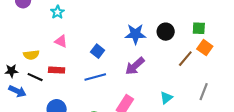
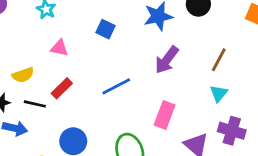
blue square: (98, 51) -> (105, 29), moved
brown line: (185, 59) -> (219, 60), moved
red rectangle: (57, 70) -> (62, 88), turned -35

